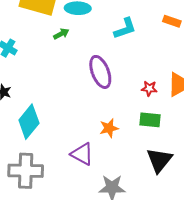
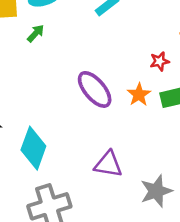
purple ellipse: (100, 72) -> (95, 89), moved
orange star: (109, 128) -> (139, 95), moved

